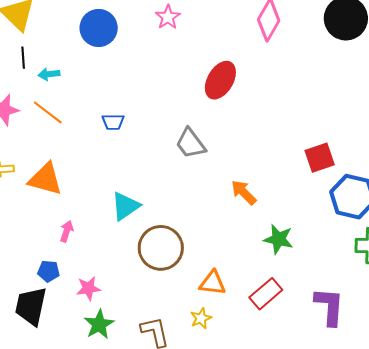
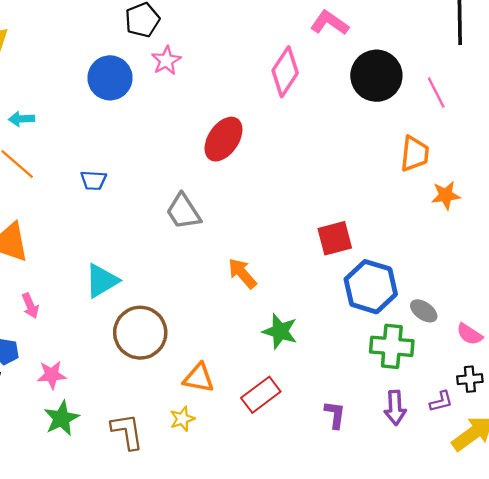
blue circle: (99, 28) -> (110, 78), moved
pink arrow: (67, 231) -> (30, 306), turned 135
purple L-shape: (329, 306) -> (335, 415), size x0.6

